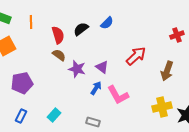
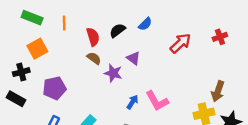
red arrow: (136, 56) -> (180, 43), moved
purple triangle: (102, 67) -> (133, 58), moved
brown arrow: (167, 71) -> (218, 91), moved
blue arrow: (96, 88) -> (132, 102), moved

